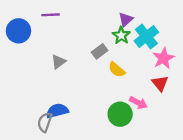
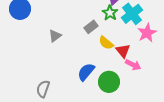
red triangle: (160, 83) -> (123, 51), moved
pink arrow: (138, 103) -> (133, 65), moved
blue semicircle: (57, 111) -> (86, 72), moved, turned -36

